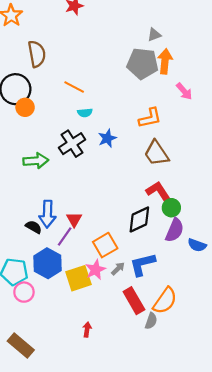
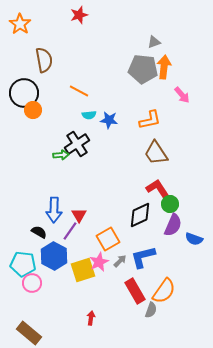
blue star: (107, 138) -> (109, 120), moved, turned 30
green arrow: (36, 161) -> (61, 155), moved, size x0.7
black semicircle: (34, 227) -> (39, 232), moved

